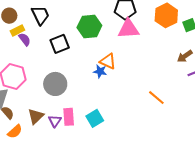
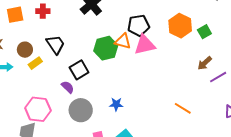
purple semicircle: (25, 39) -> (68, 87), moved
orange triangle: (108, 61) -> (123, 41), moved
blue star: (100, 71) -> (116, 104), moved

